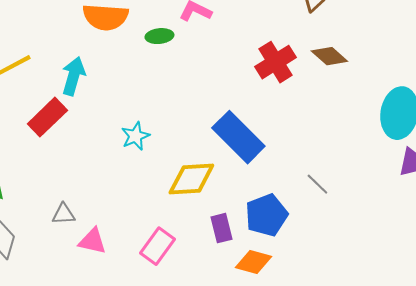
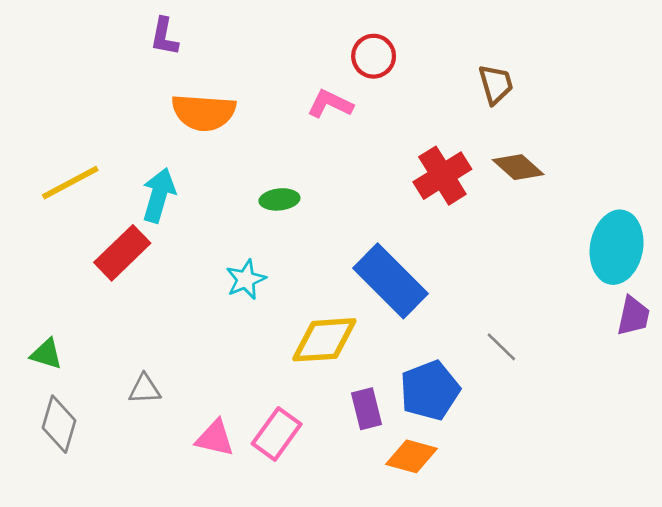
green ellipse: (159, 36) -> (279, 199), moved
pink triangle: (92, 241) -> (215, 438), moved

